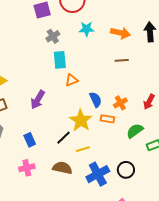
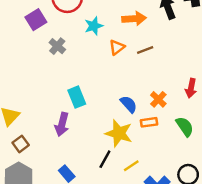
cyan rectangle: (60, 60) -> (77, 97), moved
orange triangle: (72, 80) -> (117, 47), moved
green semicircle: (135, 131) -> (185, 127), turned 108

